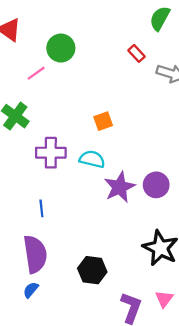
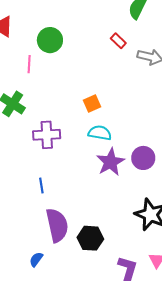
pink line: (36, 73) -> (29, 64), turned -48
cyan semicircle: (92, 159) -> (100, 133), moved
purple semicircle: (35, 254) -> (57, 225), moved

